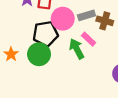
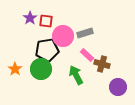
brown cross: (105, 21) -> (102, 64), moved
green arrow: (77, 49) -> (76, 75), moved

